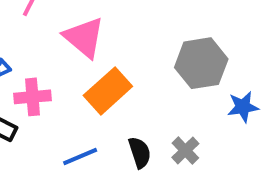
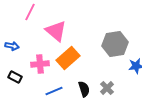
pink cross: (32, 97) -> (40, 64), moved

